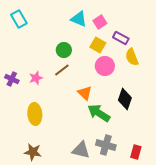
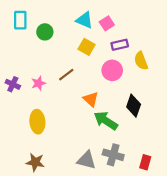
cyan rectangle: (19, 19) -> (20, 20), turned 30
purple rectangle: (121, 38) -> (120, 45), moved, turned -42
yellow square: (98, 45) -> (87, 47), moved
green circle: (64, 50) -> (45, 32), moved

